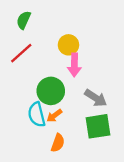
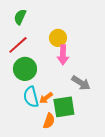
green circle: (51, 91) -> (25, 69), moved
green square: (98, 126) -> (64, 107), moved

